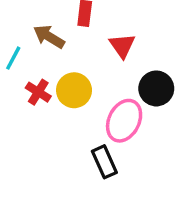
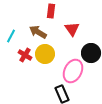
brown arrow: (49, 37) -> (38, 32), moved

